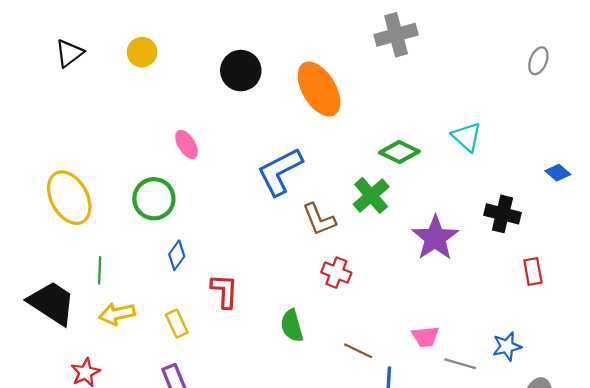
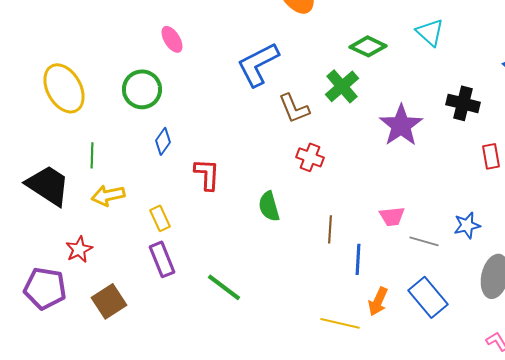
yellow rectangle: (177, 324) -> (160, 218), moved
brown line: (358, 351) -> (330, 229), turned 68

